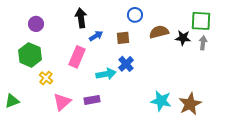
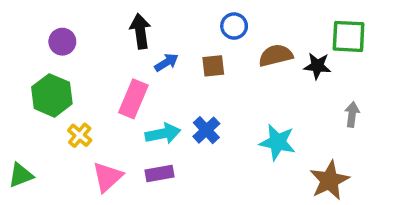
gray arrow: (203, 43) -> (352, 114), moved
blue cross: (126, 64) -> (206, 130), moved
cyan arrow: (106, 74) -> (163, 134), moved
cyan star: (161, 101) -> (277, 142), moved

